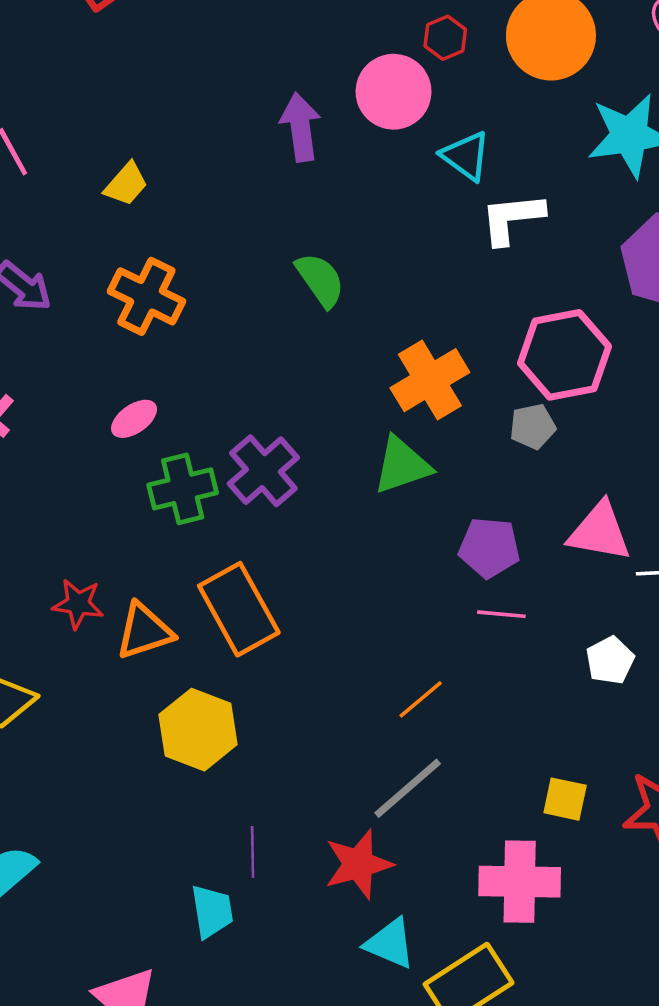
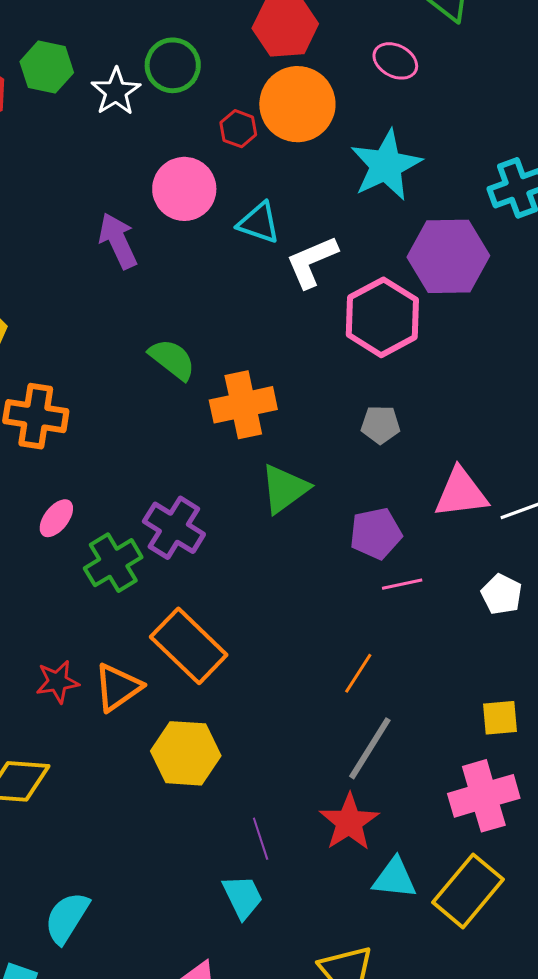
red hexagon: (445, 38) -> (238, 129), moved
pink hexagon: (564, 355) -> (382, 317), moved
orange cross: (430, 380) -> (243, 405), moved, turned 36
gray pentagon: (533, 426) -> (380, 425), turned 30

